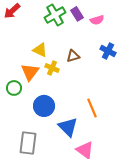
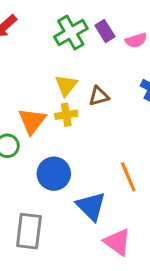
yellow triangle: (40, 50) -> (66, 85), moved, turned 42
yellow cross: (52, 68) -> (66, 115), turned -32

